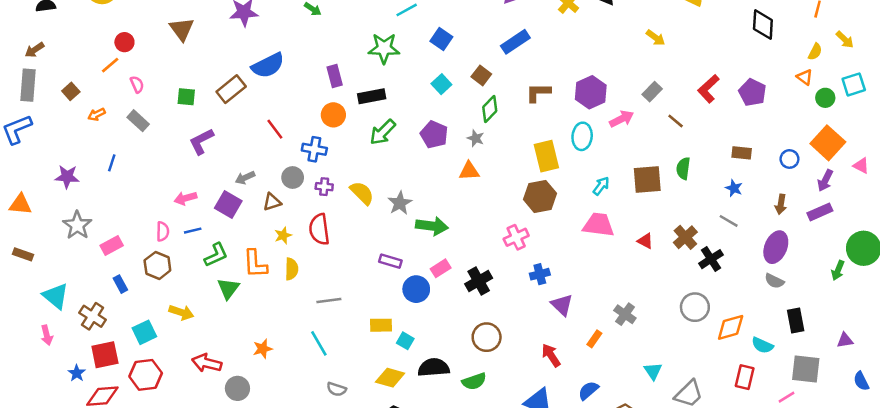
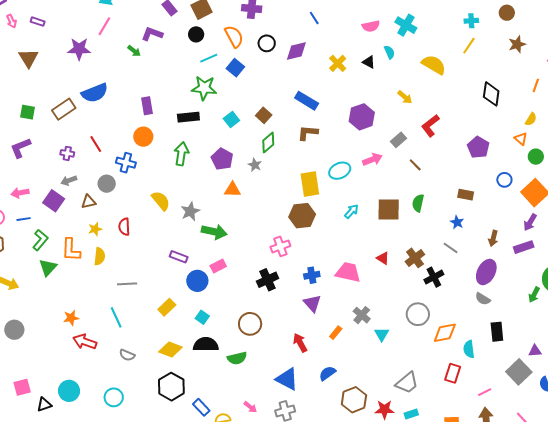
blue square: (441, 39) -> (235, 68), moved
blue rectangle: (515, 42) -> (307, 101), moved, turned 60
green star: (384, 48) -> (204, 88), moved
red L-shape: (708, 89) -> (430, 126), moved
purple hexagon: (591, 92) -> (362, 117), moved
black rectangle: (372, 96) -> (188, 117), moved
green arrow: (383, 132) -> (181, 154), turned 140
cyan ellipse: (582, 136) -> (340, 171), turned 55
purple L-shape: (201, 141) -> (20, 148), moved
blue circle: (789, 159) -> (504, 180), moved
orange triangle: (469, 171) -> (232, 190), moved
purple cross: (324, 187) -> (67, 153), moved
pink trapezoid: (598, 225) -> (348, 272), moved
red semicircle: (319, 229) -> (124, 227), size x0.7
green L-shape: (216, 255) -> (40, 240), turned -30
blue cross: (540, 274) -> (312, 275), moved
black cross: (479, 281) -> (268, 280), moved
yellow rectangle: (381, 325) -> (167, 307), turned -48
cyan square: (405, 341) -> (202, 317), moved
cyan semicircle: (762, 345) -> (469, 349), turned 54
red arrow: (207, 363) -> (85, 342), moved
gray square: (806, 369) -> (519, 372), moved, turned 35
cyan triangle: (653, 371) -> (382, 334), moved
gray circle: (237, 388) -> (14, 330), moved

